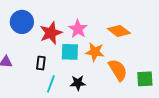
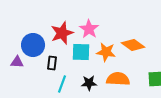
blue circle: (22, 22) -> (33, 45), moved
orange diamond: (119, 31) -> (133, 45), moved
orange semicircle: (118, 70) -> (118, 79), moved, turned -55

